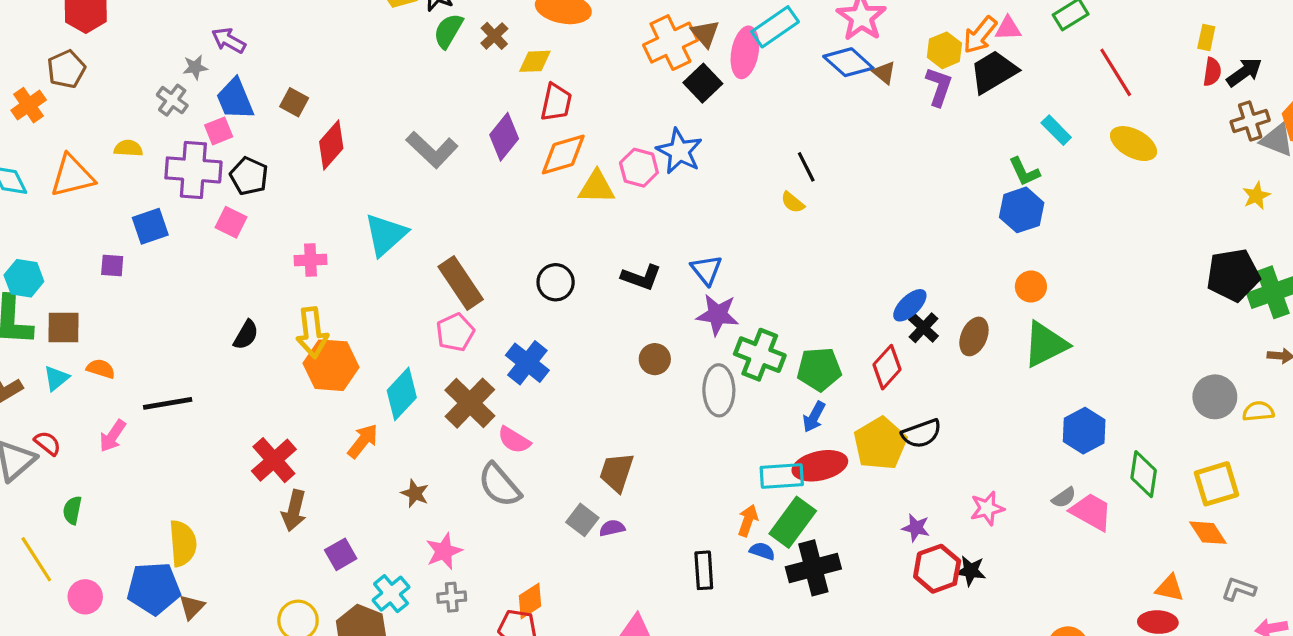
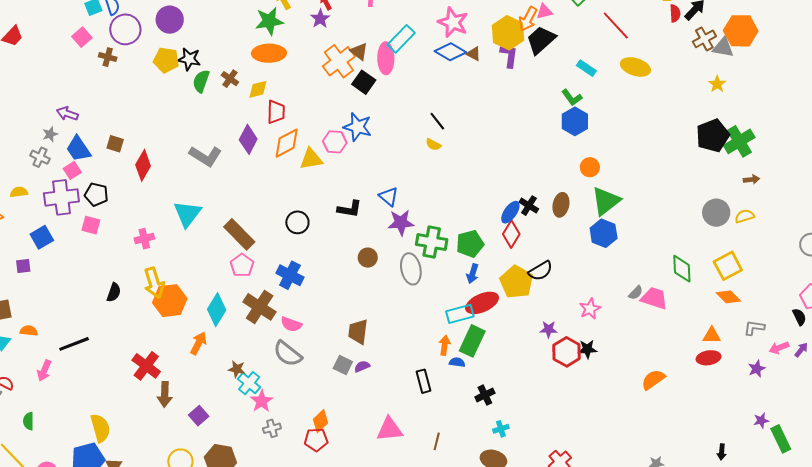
yellow hexagon: (944, 50) -> (508, 33), size x1.5
blue ellipse: (910, 305) -> (510, 212), moved
blue hexagon: (1084, 431) -> (604, 233), moved
black cross: (813, 568) -> (485, 395), moved, size x0.6
cyan cross: (391, 594) -> (249, 383), moved

